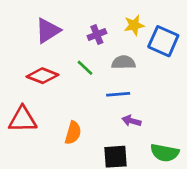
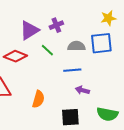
yellow star: (134, 25) -> (108, 18), moved
purple triangle: (48, 31) -> (29, 30), moved
blue square: (163, 41) -> (101, 43), moved, turned -30

